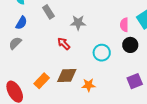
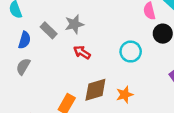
gray rectangle: (48, 12) -> (49, 30), moved
gray star: (78, 23) -> (74, 24), moved

